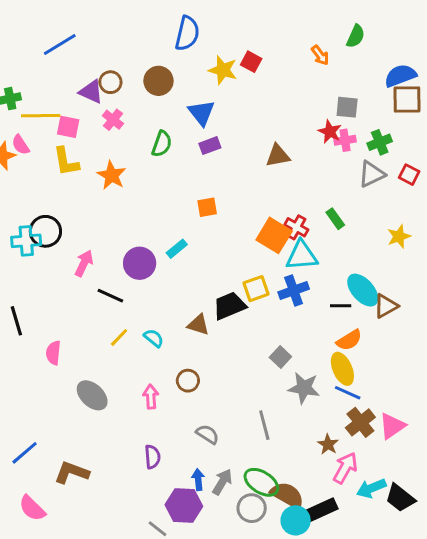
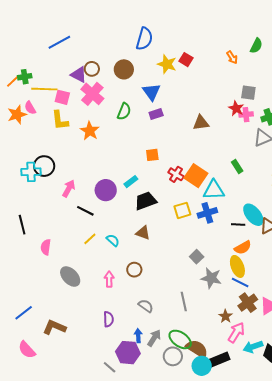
pink cross: (113, 120) -> (92, 94), size x1.6
red cross: (296, 227) -> (176, 174), moved
black trapezoid: (229, 306) -> (146, 201), moved

